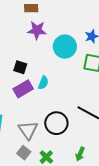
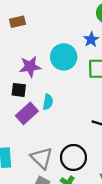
purple star: (37, 30) -> (30, 67), moved
black circle: (56, 123) -> (73, 157), moved

